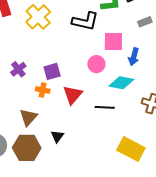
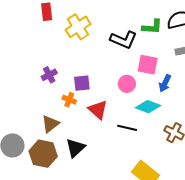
red triangle: (73, 95) -> (98, 110), turned -40
black triangle: (57, 136) -> (75, 148), size x1.5

